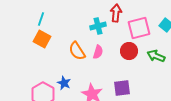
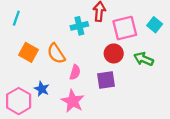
orange square: (42, 39) -> (28, 52), moved
pink semicircle: (98, 52) -> (75, 72), moved
purple square: (122, 88) -> (106, 80), moved

